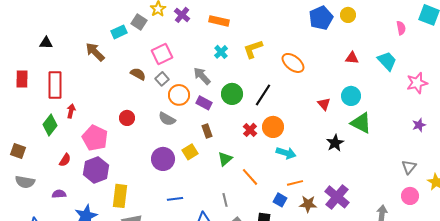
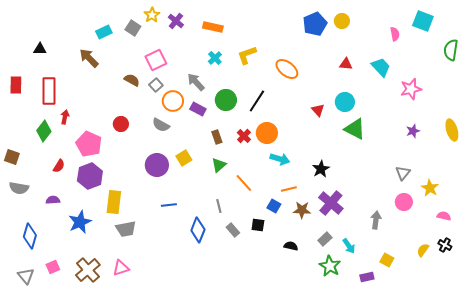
cyan rectangle: (119, 32) -> (104, 32), moved
brown rectangle: (207, 131) -> (217, 137), moved
black star: (335, 143) -> (321, 169), moved

